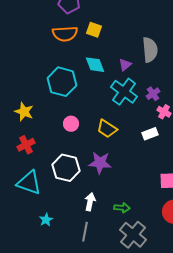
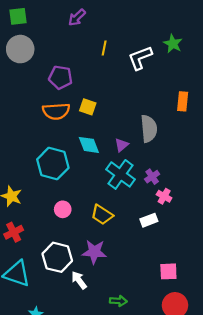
white arrow: (90, 202) -> (79, 280), moved, turned -48

